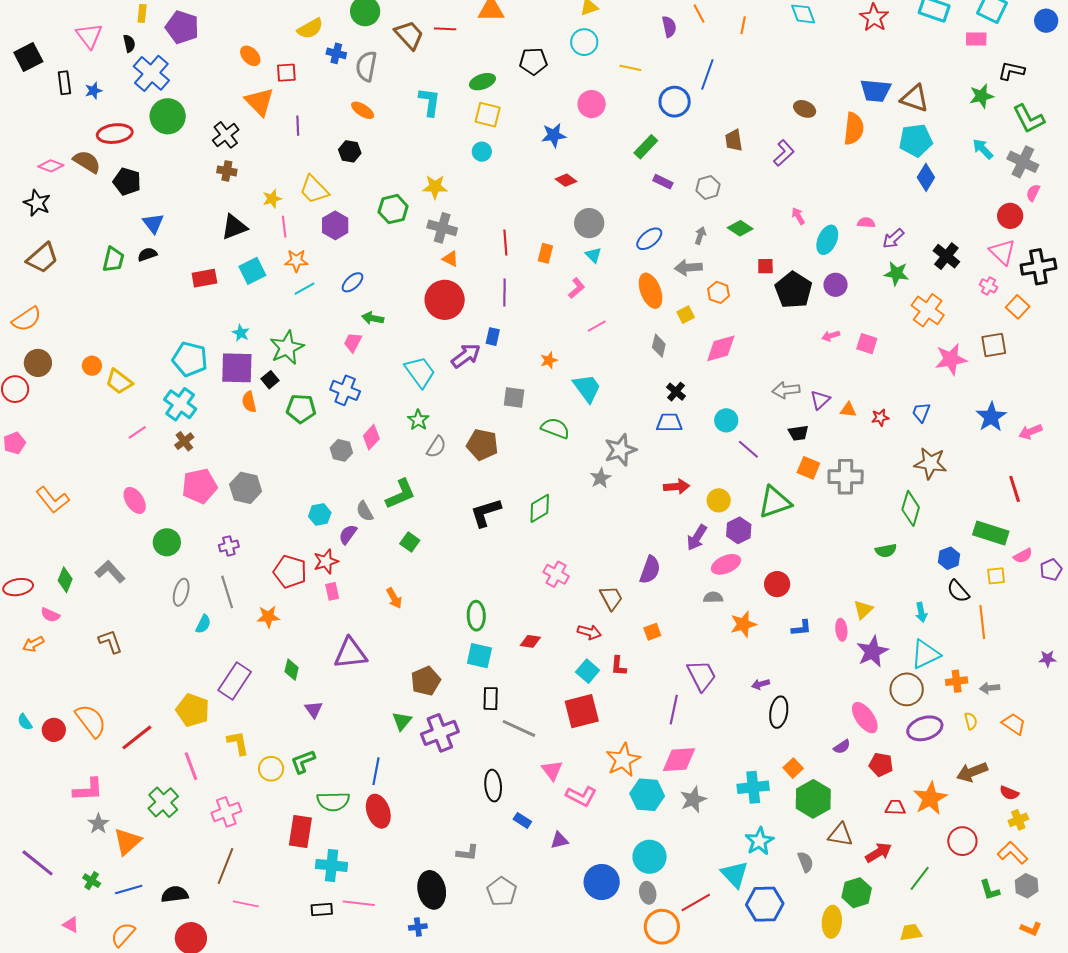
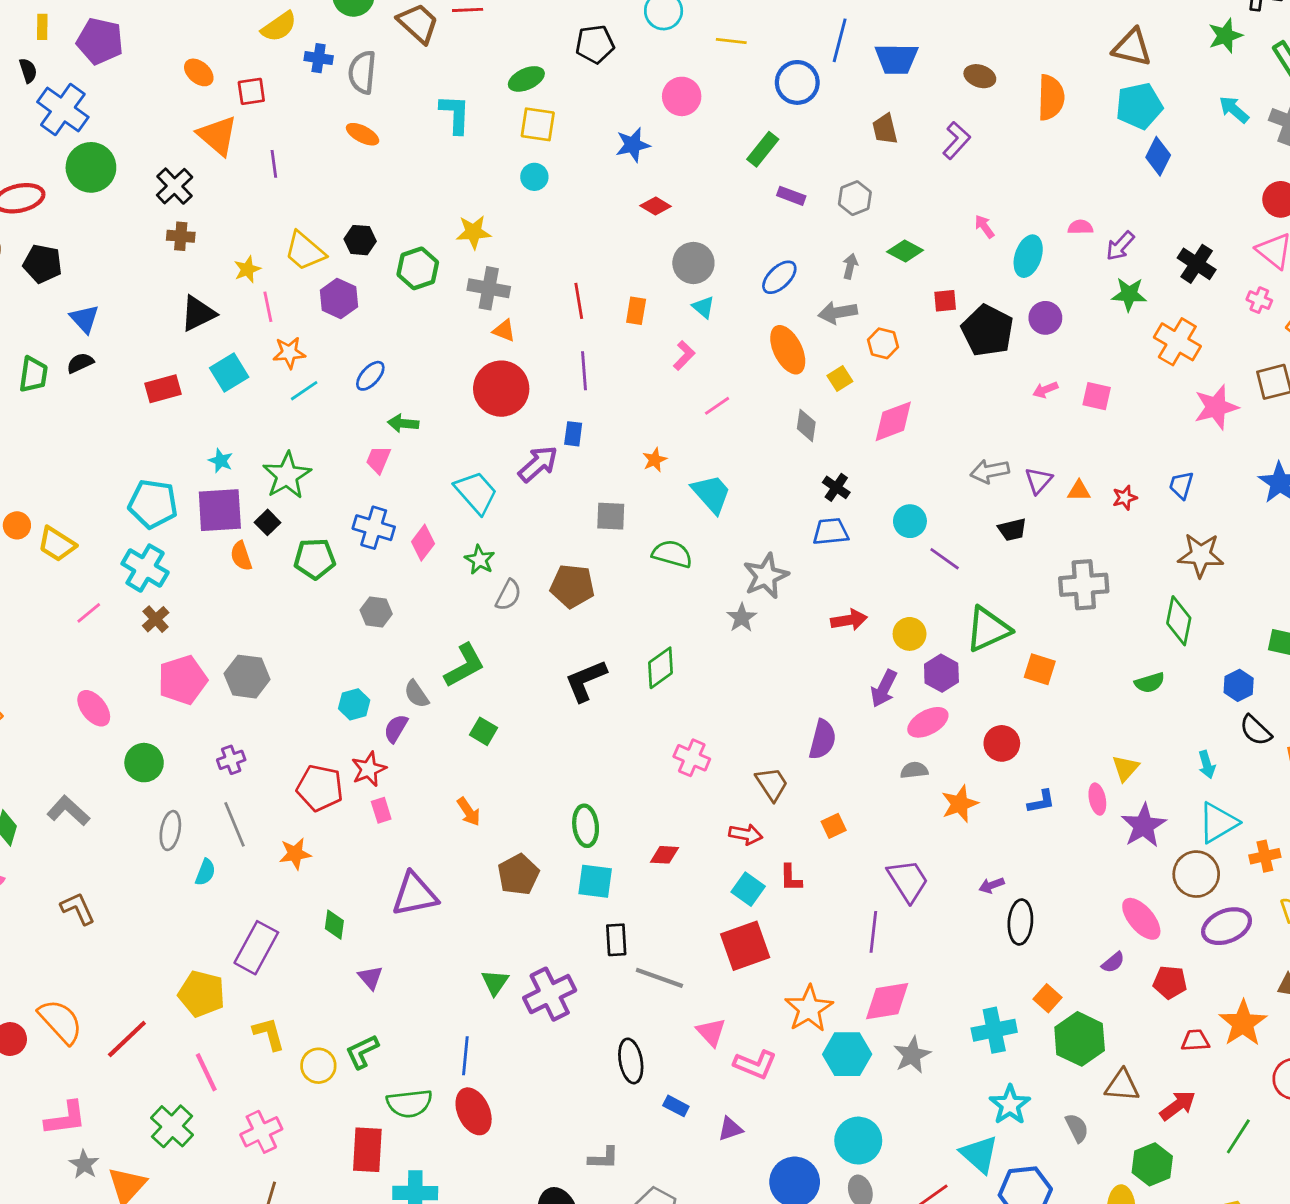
blue trapezoid: (875, 91) -> (896, 59), moved
black hexagon: (350, 151) -> (360, 240), moved
pink diamond: (371, 437) -> (423, 543), moved
orange square: (808, 468) -> (1040, 669), moved
brown pentagon: (426, 681) -> (518, 875), moved

